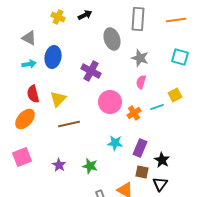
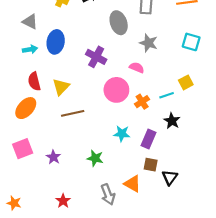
pink semicircle: (141, 82) -> (137, 68), moved, turned 96
black star: (162, 160) -> (172, 121), moved
purple star: (59, 165) -> (53, 157), moved

